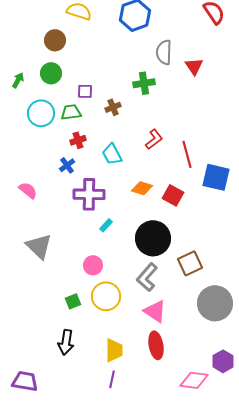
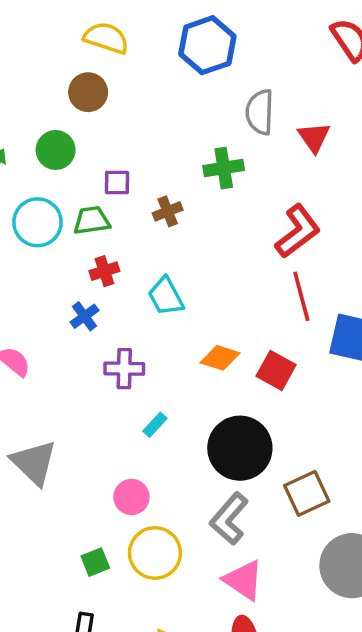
brown circle: (55, 40) -> (88, 92), moved
red L-shape: (154, 139) -> (298, 231), moved, size x1.4
purple cross: (89, 194) -> (124, 369), size x0.7

